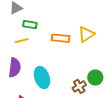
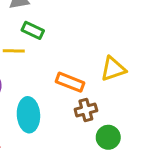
orange rectangle: (61, 38) -> (70, 82), moved
brown cross: (79, 86) -> (86, 110), moved

